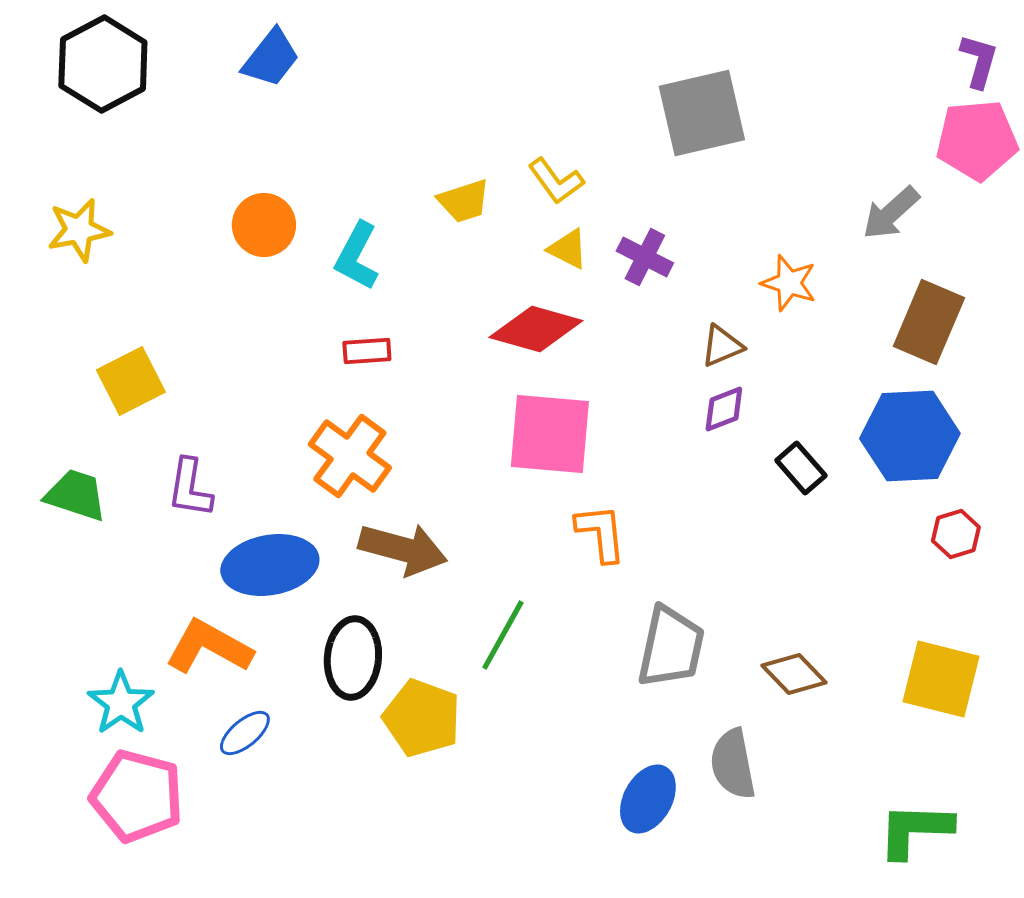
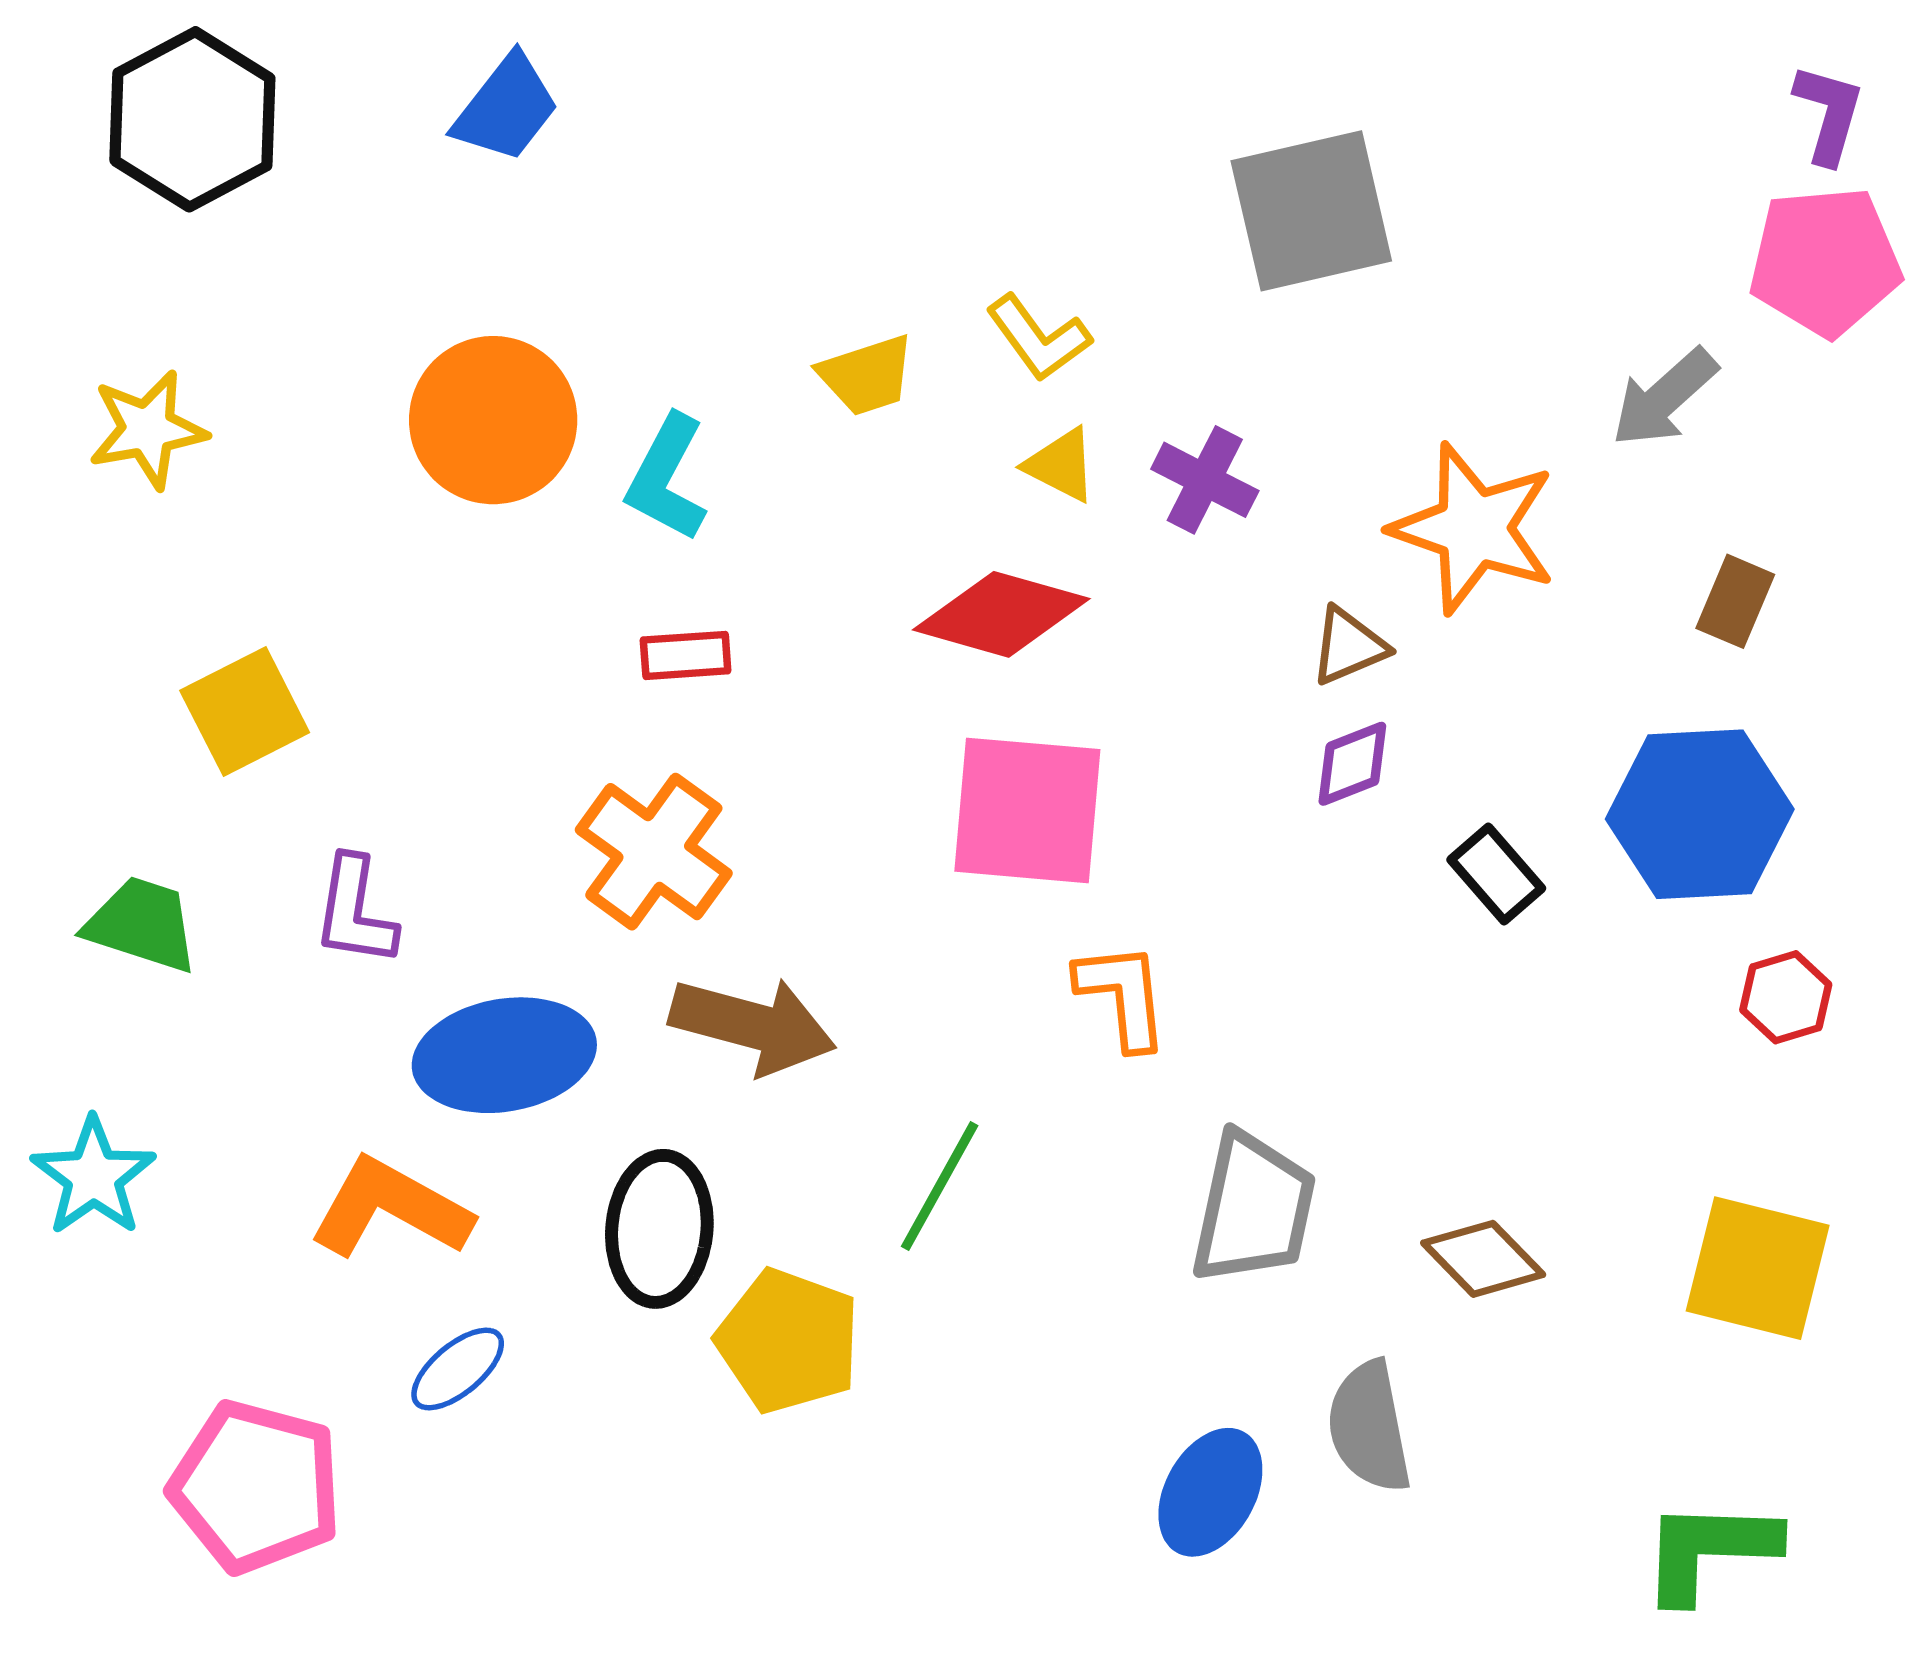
orange circle: (264, 225) -> (493, 420), size x1.4
orange star: (789, 283) -> (1474, 528), size x1.6
brown rectangle: (929, 322) -> (1735, 601), size x0.6
cyan star: (121, 703) -> (93, 1177), moved

